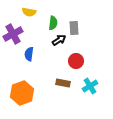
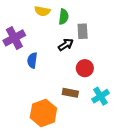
yellow semicircle: (29, 12) -> (42, 11), moved
green semicircle: (53, 23) -> (64, 17), moved
orange hexagon: (22, 93) -> (43, 113), moved

